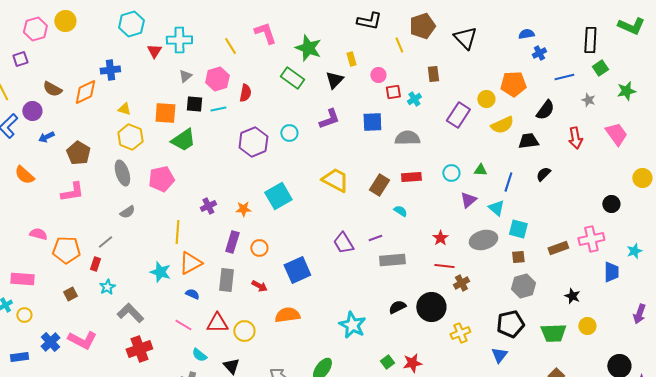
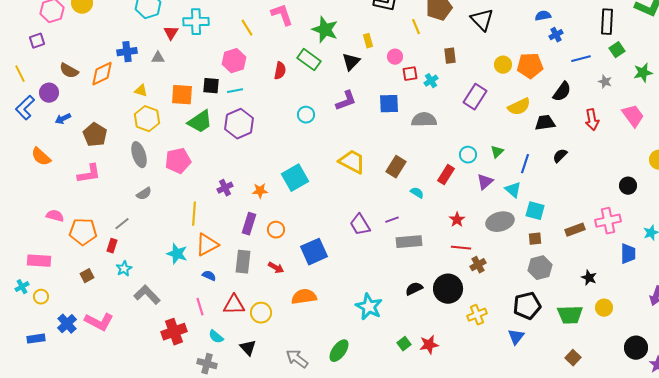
gray triangle: (185, 76) -> (158, 58), moved, turned 40
red semicircle: (245, 93) -> (280, 71), moved
yellow circle: (486, 99) -> (503, 65), moved
purple hexagon: (253, 142) -> (239, 124), moved
green triangle: (480, 170) -> (497, 152), turned -48
red rectangle: (411, 177) -> (446, 175), moved, turned -54
pink line: (183, 325) -> (200, 307), turned 42
red cross: (139, 349) -> (174, 332), moved

